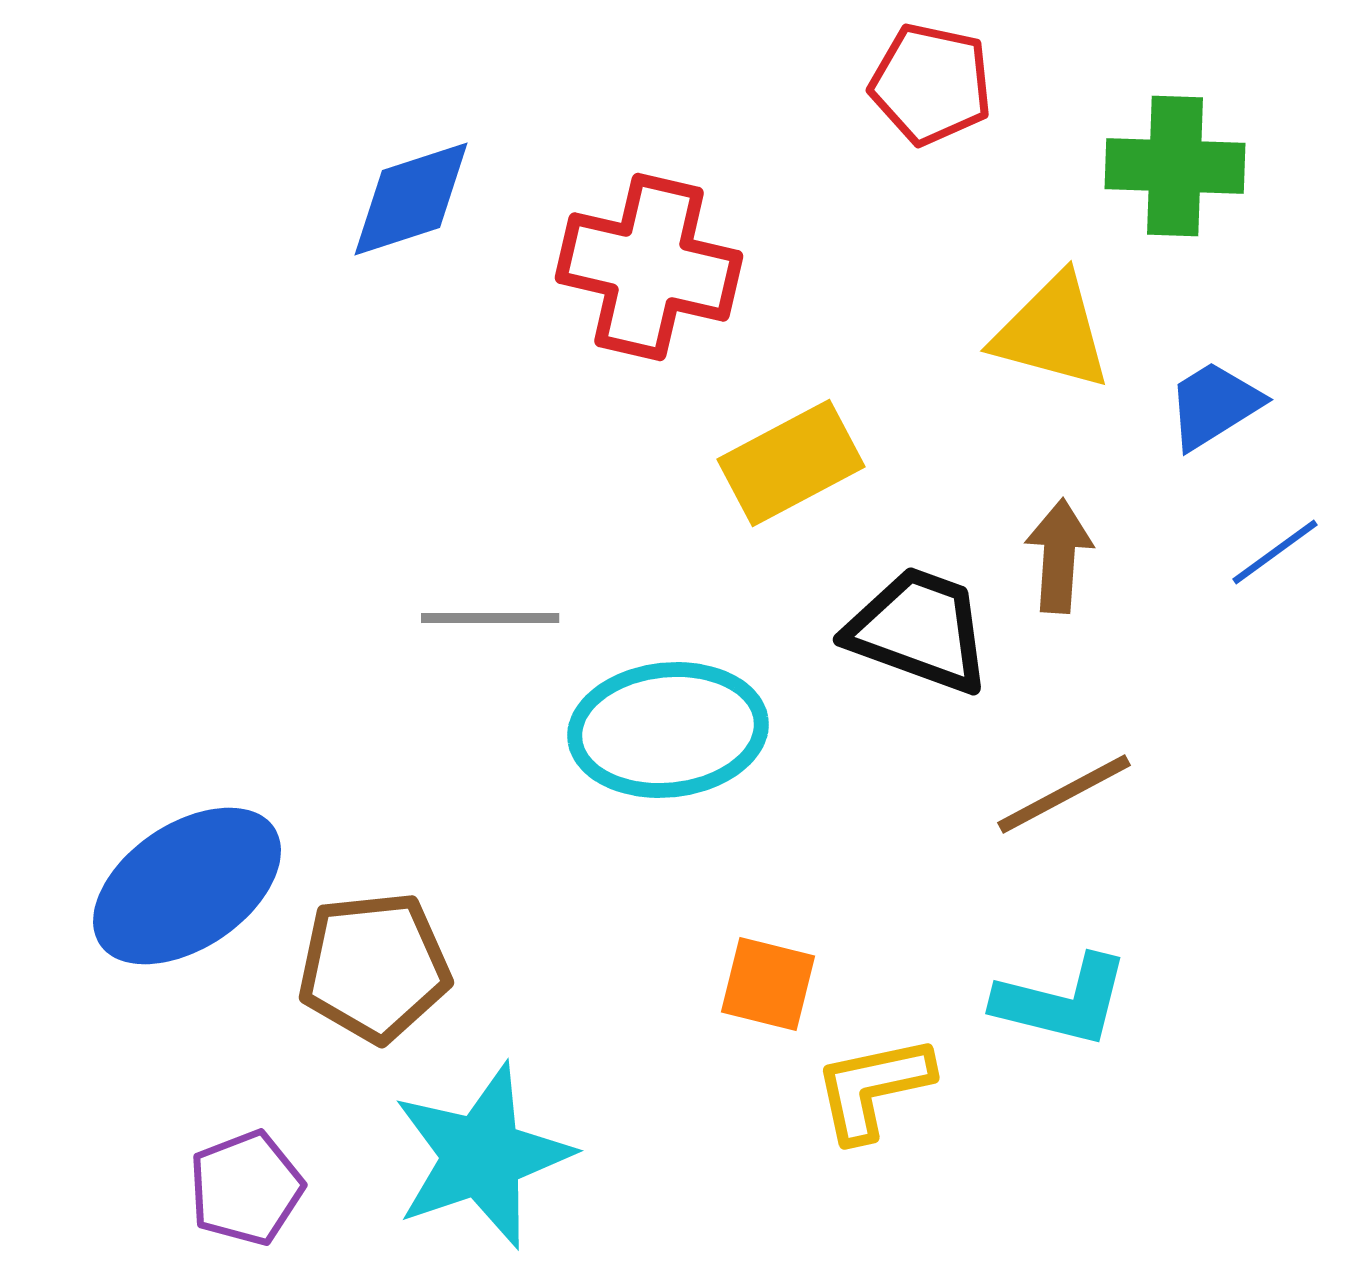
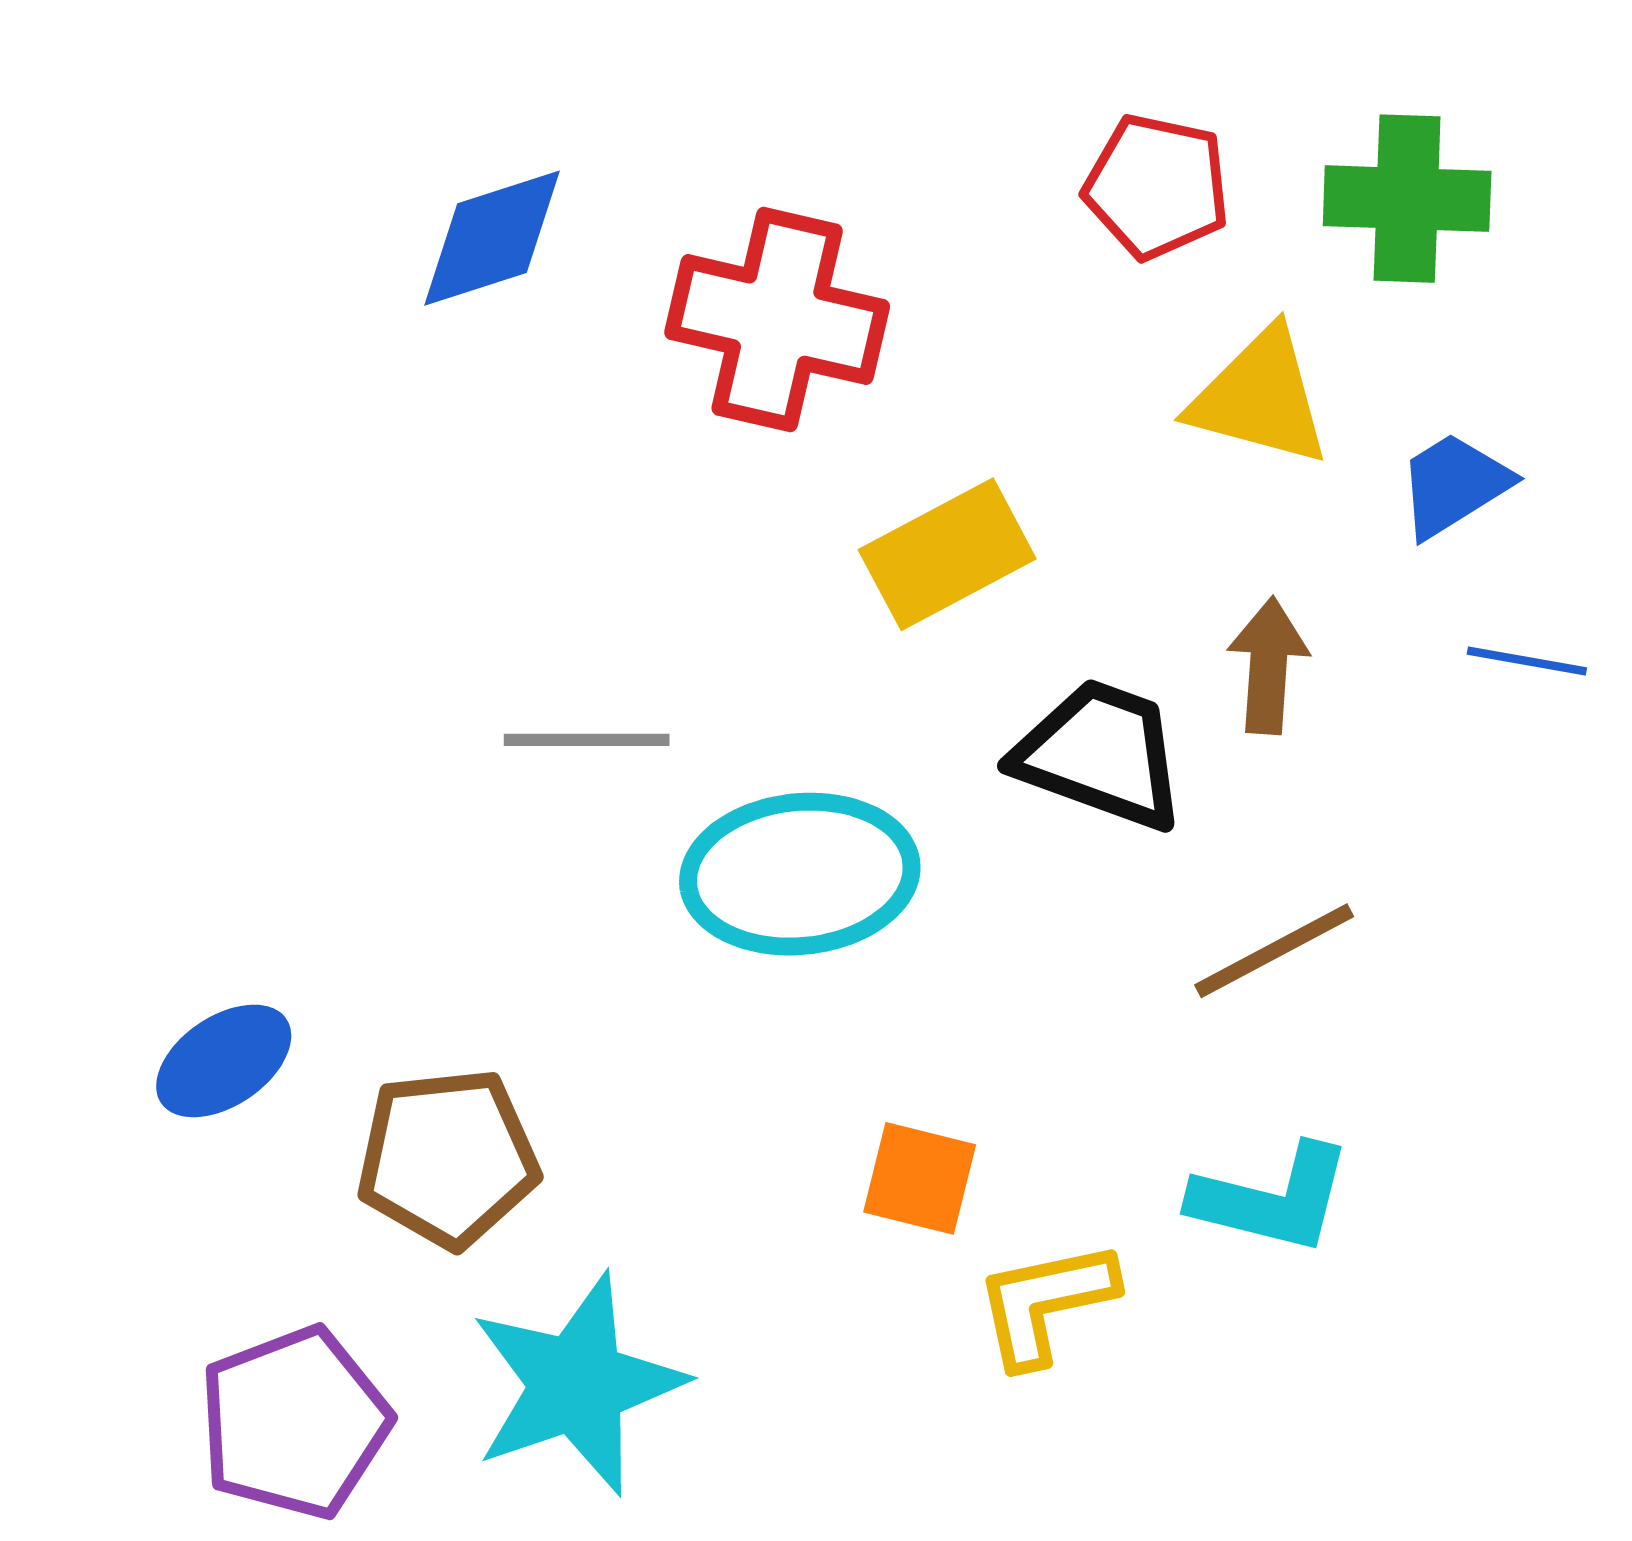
red pentagon: (931, 84) -> (1157, 187), moved
blue line: (1275, 552) -> (1527, 661), turned 46
blue ellipse: (187, 886) -> (224, 1061), size x0.6
purple pentagon: (246, 1188) -> (294, 1423), size x1.4

